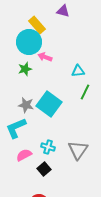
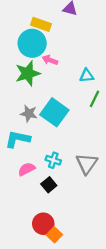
yellow rectangle: (37, 25) -> (41, 24), turned -30
green star: (25, 69) -> (28, 73), size x1.6
cyan L-shape: (16, 128) -> (18, 139), turned 35

